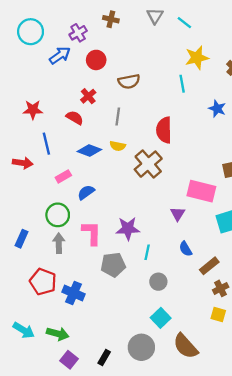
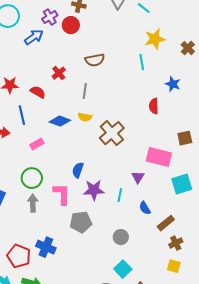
red circle: (96, 60) -> (71, 25), moved
red semicircle: (75, 118) -> (38, 92), moved
red semicircle: (164, 130) -> (154, 106), moved, size x0.7
blue semicircle: (86, 192) -> (78, 170), moved, turned -35
cyan line: (147, 252) -> (120, 195), moved
red pentagon: (43, 282) -> (19, 256), moved

